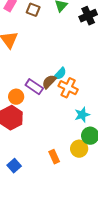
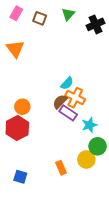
brown semicircle: (49, 82) -> (60, 102), moved
purple rectangle: (34, 87) -> (68, 113), moved
blue square: (14, 166) -> (20, 177), turned -32

